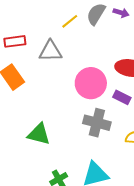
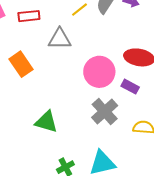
red rectangle: (15, 41) -> (29, 16), moved
gray cross: (97, 123) -> (105, 111), turned 32

